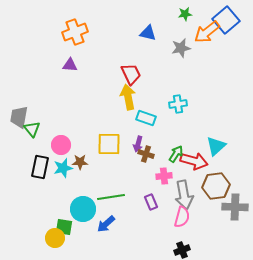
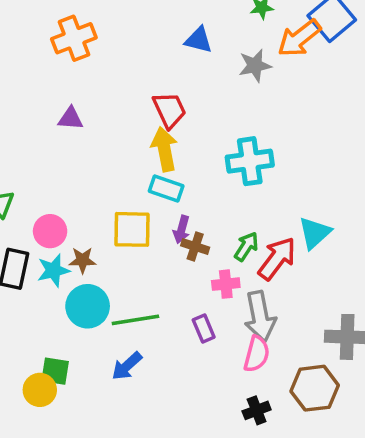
purple triangle: (70, 65) -> (71, 118), moved
cyan cross: (178, 104) -> (250, 161), size x1.5
cyan rectangle: (146, 118) -> (166, 188), moved
red arrow: (194, 161) -> (277, 258), turned -68
brown hexagon: (216, 186) -> (315, 388), moved
cyan circle: (83, 209) -> (88, 306), moved

